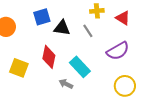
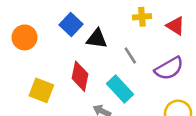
blue square: (42, 17) -> (71, 25), turned -30
gray line: (88, 31) -> (130, 55), moved

